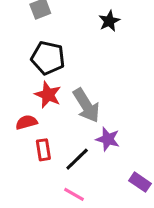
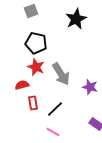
black star: (109, 21) -> (76, 19), size x1.5
purple star: (108, 139) -> (90, 87), moved

